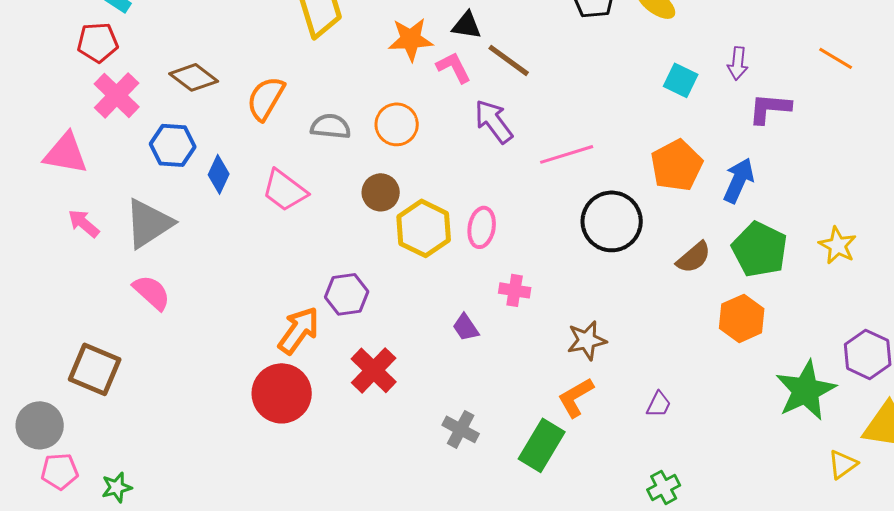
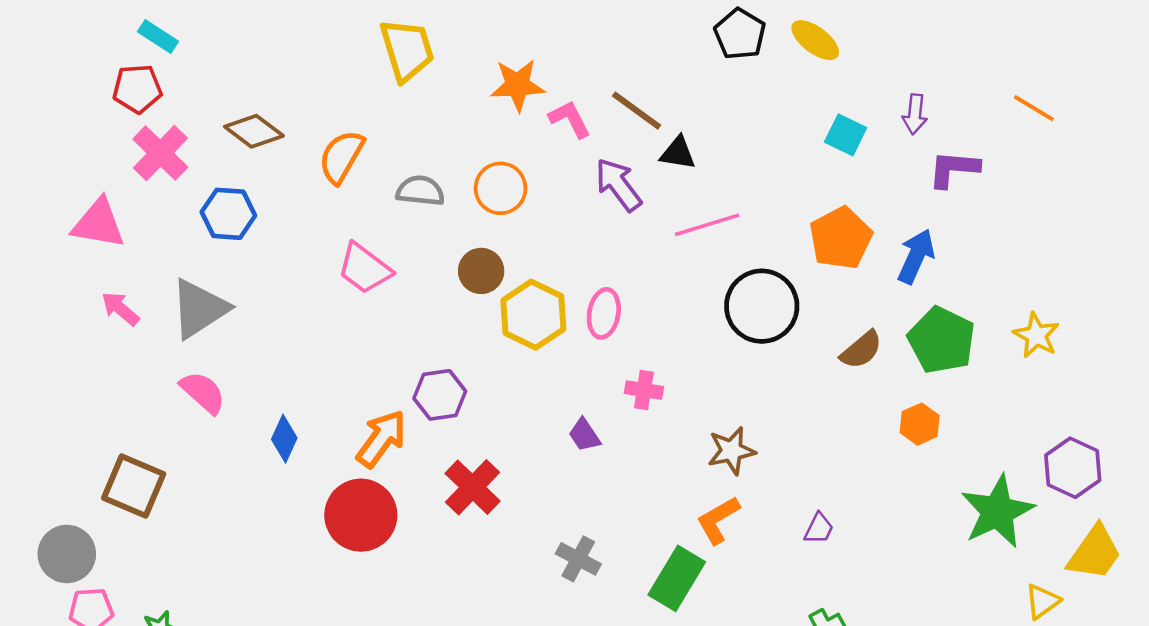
black triangle: (467, 25) -> (678, 153), moved
blue diamond: (219, 174) -> (284, 439), moved
orange hexagon: (742, 318) -> (920, 424), size x0.7

